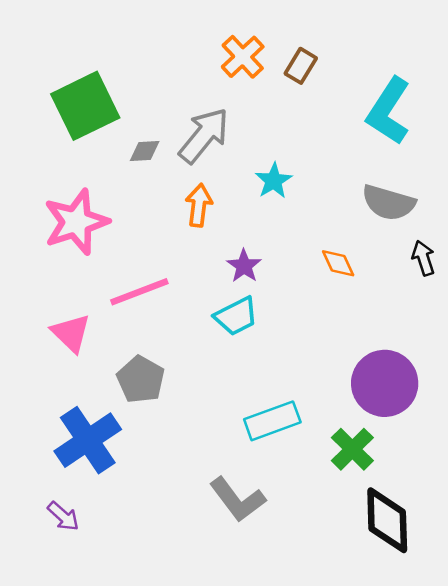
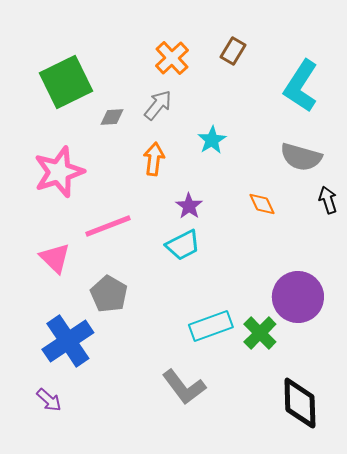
orange cross: (243, 57) -> (172, 58), moved
gray arrow: (204, 136) -> (158, 105), size x0.7
green cross: (352, 449) -> (260, 333), moved

